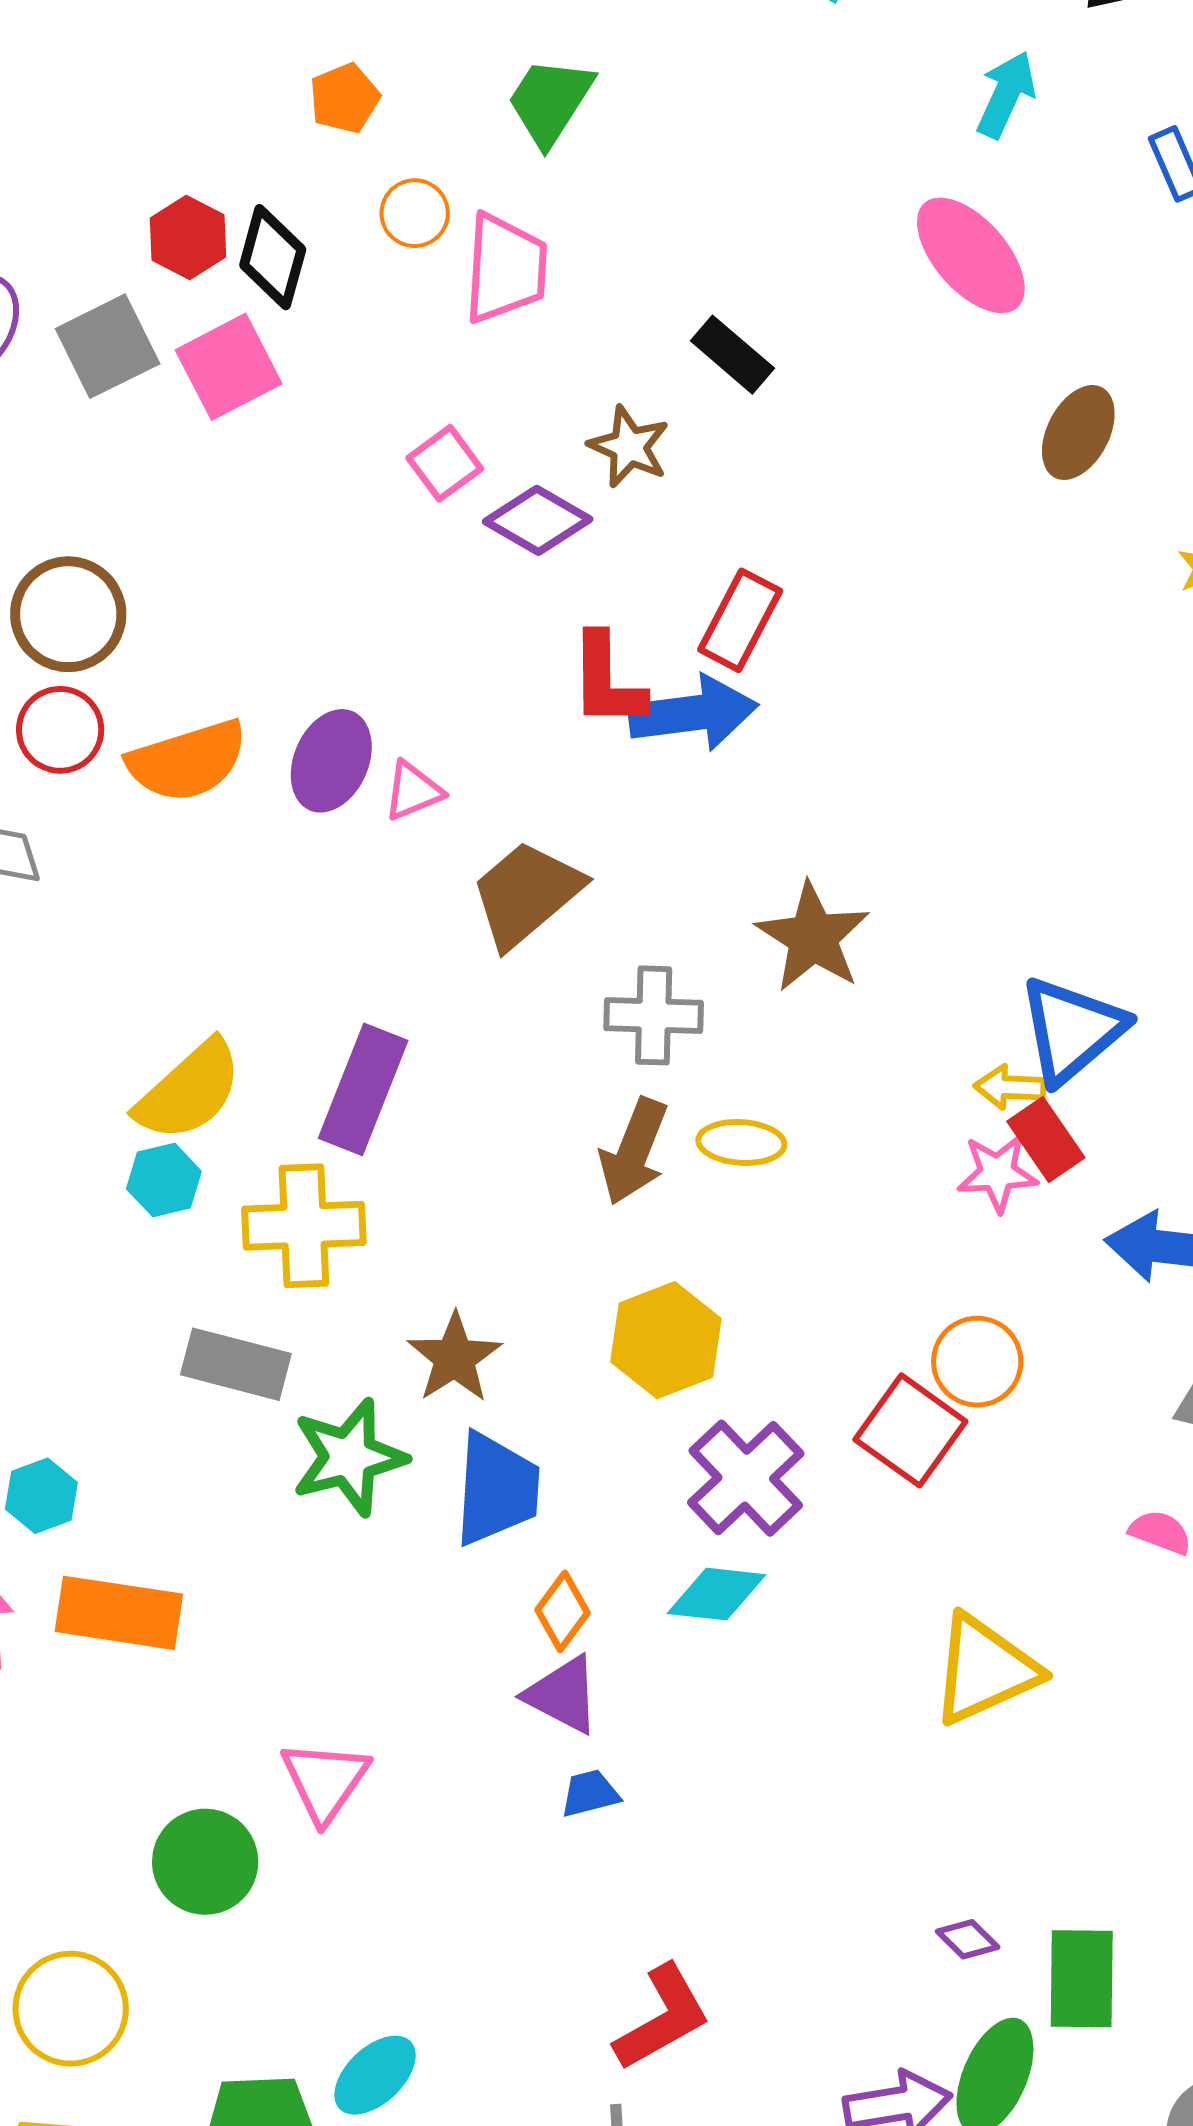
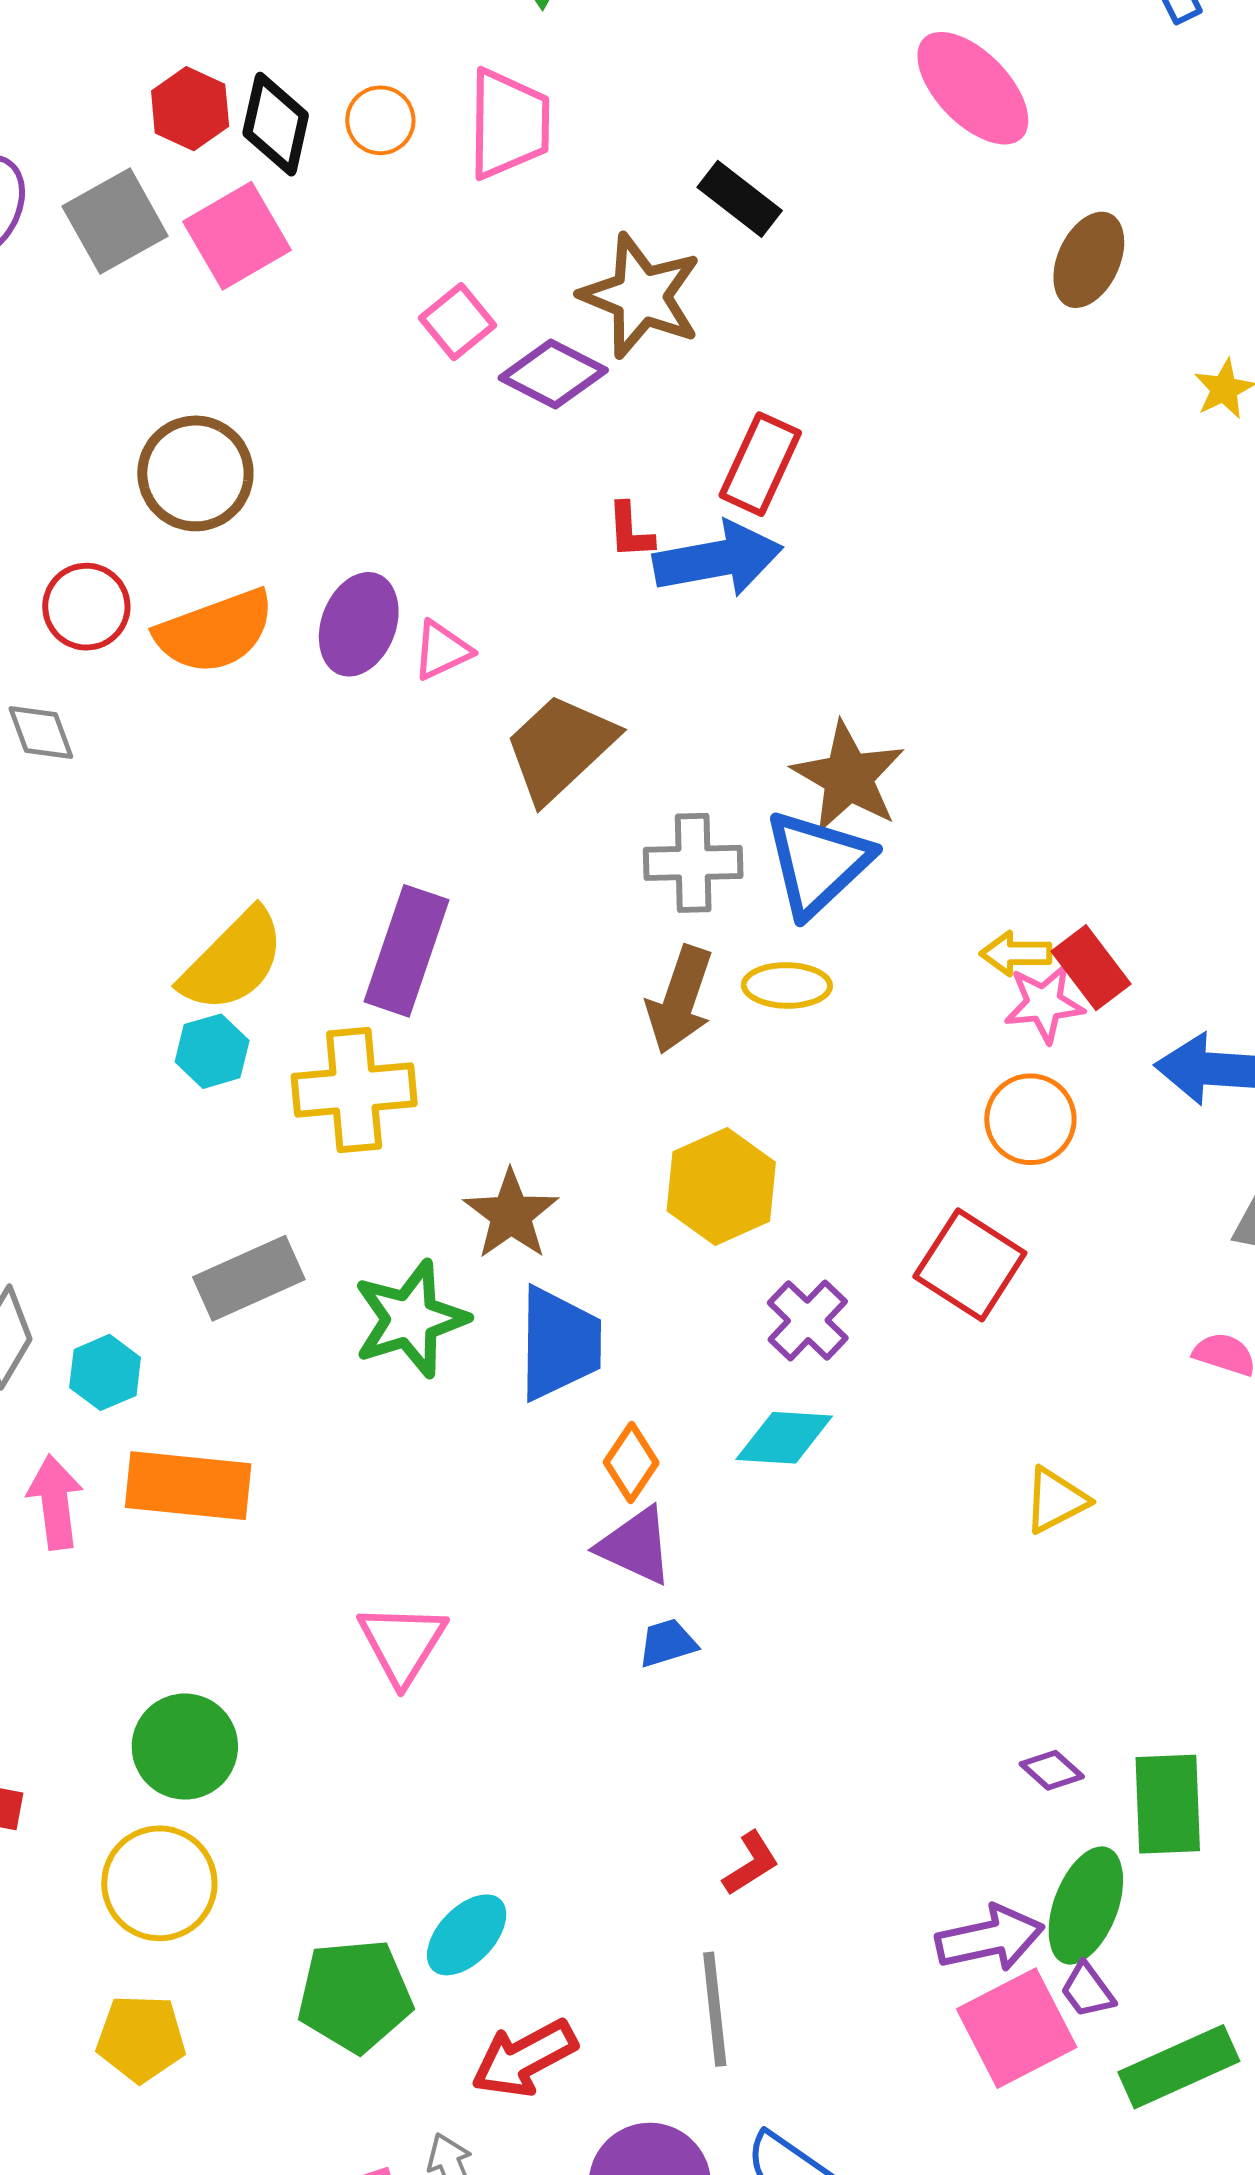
orange circle: (415, 213) -> (380, 120), moved
brown star: (629, 447) -> (641, 296), size x1.5
brown circle: (68, 614) -> (195, 473), moved
red L-shape: (607, 681) -> (630, 531), size x0.6
blue triangle: (1072, 1030) -> (818, 863), moved
yellow arrow: (1010, 1087) -> (1016, 953), moved
orange circle: (977, 1362) -> (1030, 1119), moved
gray rectangle: (236, 1364) -> (249, 1278), moved, turned -36
purple cross: (746, 1478) -> (808, 1320), size x0.7
yellow triangle: (985, 1670) -> (1056, 1500), size x0.6
green circle: (205, 1862) -> (185, 1747), moved
red L-shape: (662, 2018) -> (751, 1864), size x0.6

